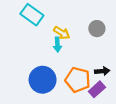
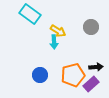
blue circle: (43, 80) -> (40, 75), size x0.6
orange pentagon: (78, 80) -> (73, 75), turned -30

